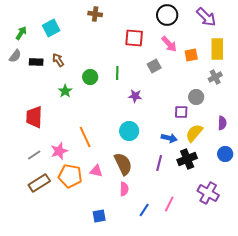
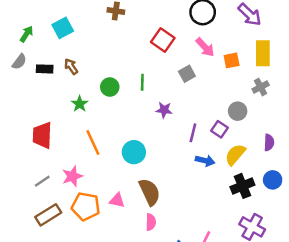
red square: (134, 38) -> (163, 40), turned 30
purple square: (181, 112) -> (220, 129), turned 32
cyan circle: (129, 131) -> (134, 152), moved
orange line: (85, 137) -> (93, 142), moved
black cross: (187, 159) -> (242, 186), moved
purple line: (159, 163) -> (193, 133), moved

